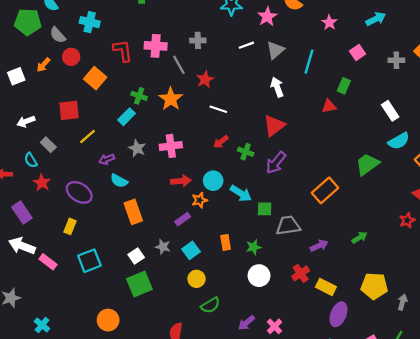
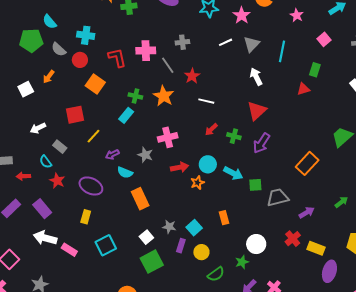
red circle: (71, 57) -> (80, 60), moved
gray star: (137, 148) -> (145, 155), moved
purple rectangle: (183, 219) -> (181, 246), moved, turned -32
green star: (253, 247) -> (242, 262), moved

